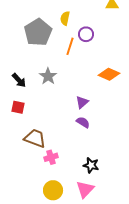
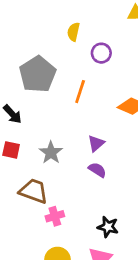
gray pentagon: (38, 32) -> (38, 74), moved
orange line: (70, 46) -> (80, 92), moved
gray star: (48, 76) -> (51, 153), moved

